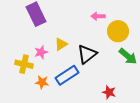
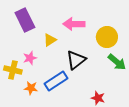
pink arrow: (98, 16) -> (74, 24), moved, size x1.5
yellow triangle: (61, 44) -> (50, 40), moved

